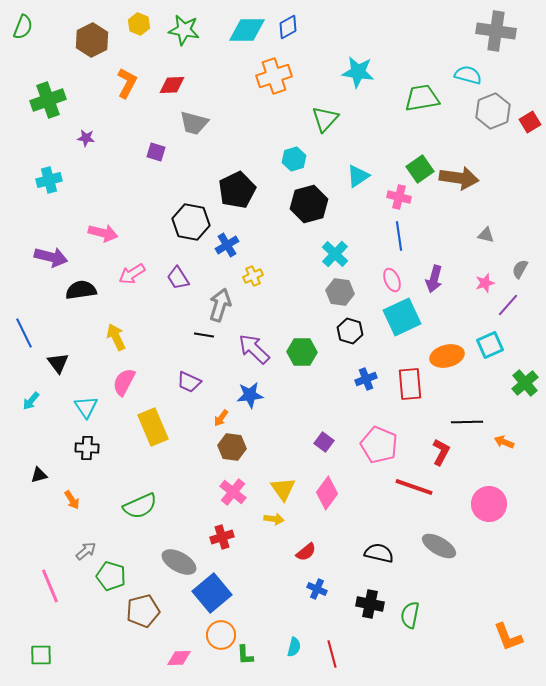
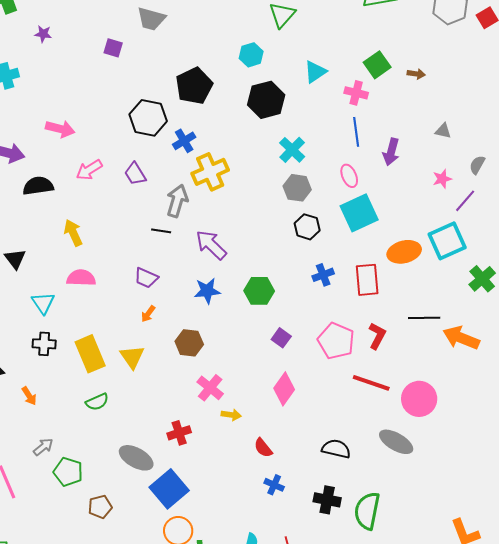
brown arrow: (459, 178) -> (416, 74), size x0.5
yellow cross: (253, 276) -> (210, 172), size x1.8
purple arrow: (434, 279) -> (391, 152), moved
cyan square: (490, 345) -> (447, 241), size x1.4
green hexagon: (302, 352) -> (259, 291), moved
pink semicircle: (124, 382) -> (81, 278), turned 64
orange arrow: (221, 418) -> (148, 314), moved
yellow rectangle: (153, 427) -> (90, 354), moved
orange arrow: (504, 442) -> (461, 338), size x1.8
red L-shape: (441, 452) -> (377, 336), moved
yellow triangle: (283, 489) -> (132, 357), moved
pink cross: (233, 492) -> (210, 388), moved
pink circle: (489, 504) -> (419, 399), moved
green semicircle: (140, 506) -> (97, 402), size x0.7
red semicircle: (306, 552) -> (263, 448), turned 90
brown pentagon: (143, 611) -> (100, 507), size x0.7
green semicircle: (410, 615) -> (367, 511), size x1.4

